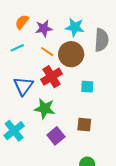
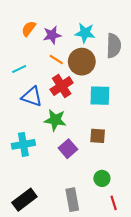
cyan line: (17, 48) -> (19, 69), moved
blue triangle: (23, 86) -> (32, 97), turned -45
cyan square: (87, 87) -> (100, 96), size x1.5
cyan cross: (14, 131) -> (23, 144), turned 30

